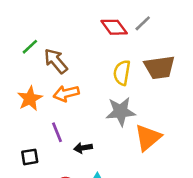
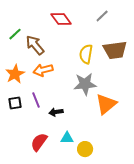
red diamond: (114, 27) -> (61, 19), moved
black square: (30, 157) -> (15, 103), moved

